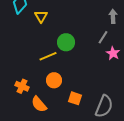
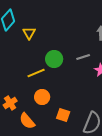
gray line: (103, 37) -> (83, 57), moved, turned 40
orange cross: (22, 86) -> (10, 103), turned 32

